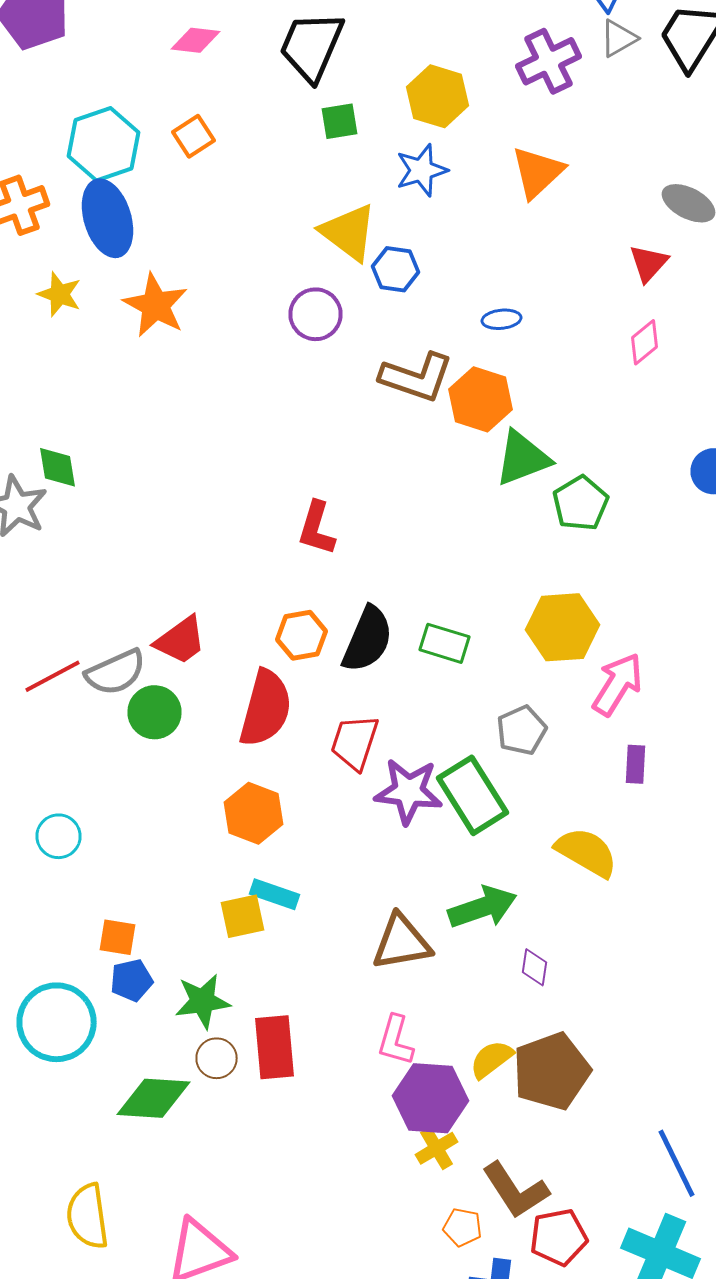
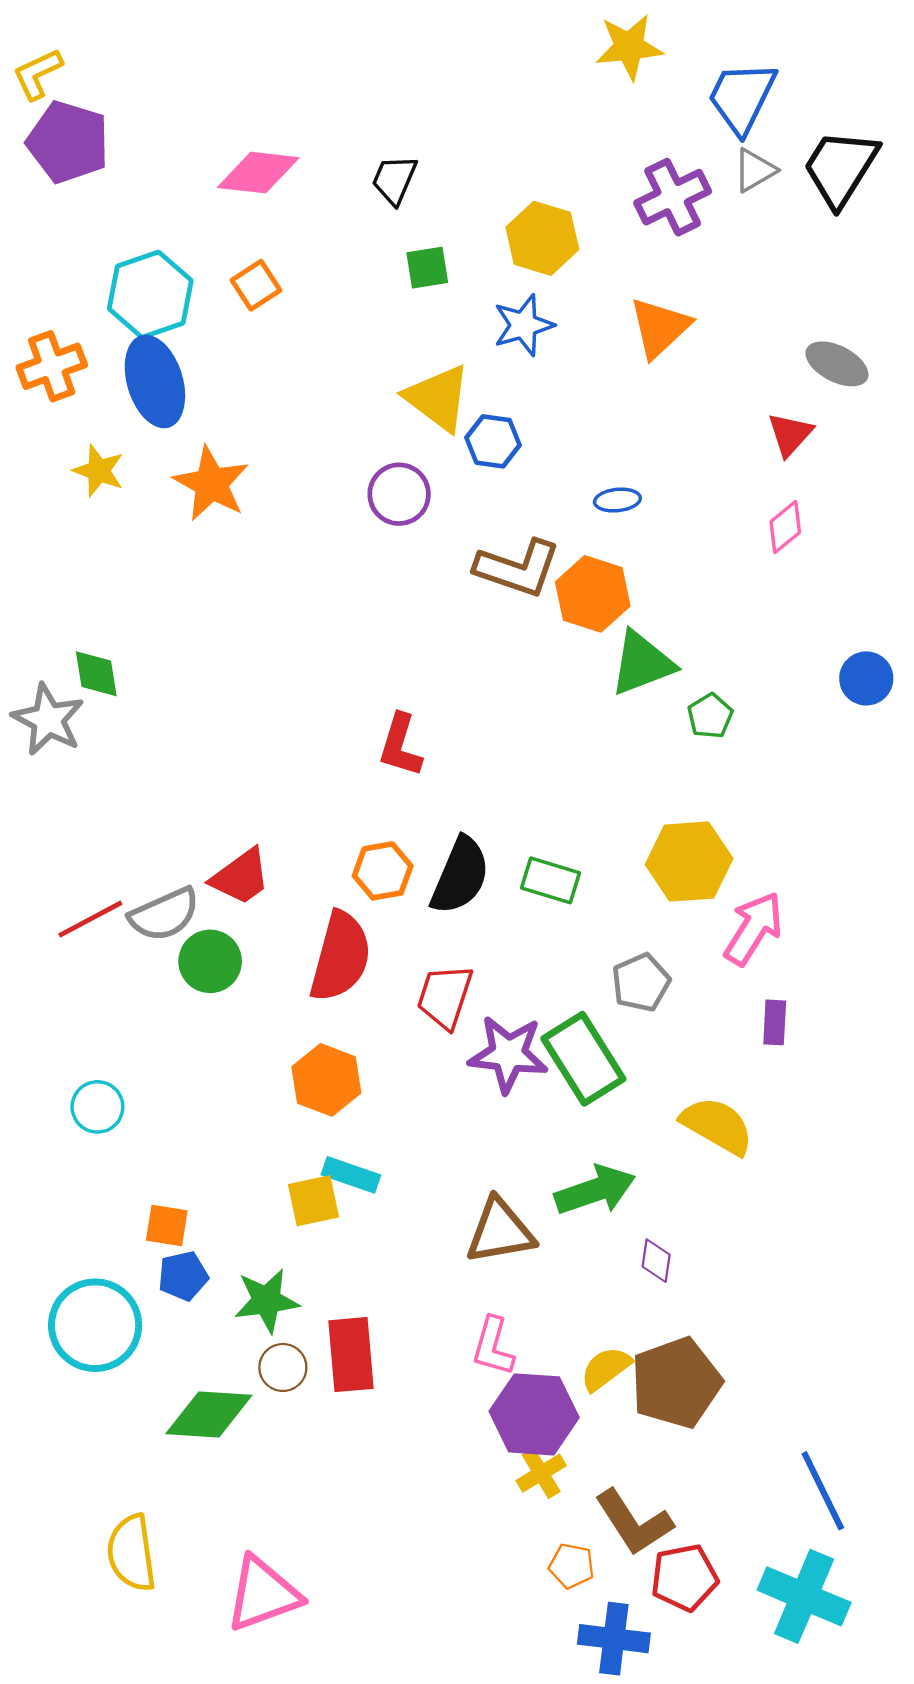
pink diamond: (196, 40) -> (258, 173), size x1.4
black trapezoid: (312, 46) -> (394, 180), size x0.6
green pentagon: (580, 503) -> (710, 716), size x0.7

